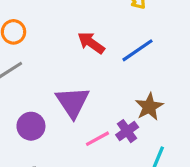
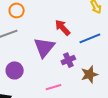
purple triangle: (73, 102) -> (44, 47), moved
purple cross: (127, 131) -> (68, 60), moved

